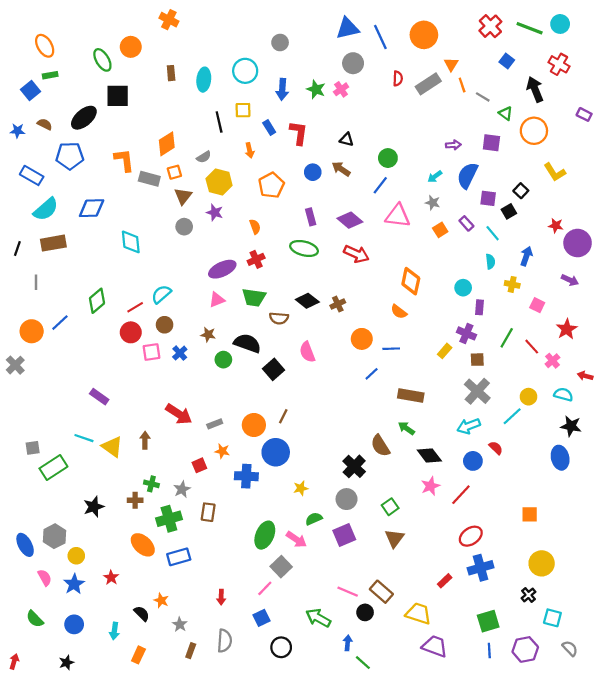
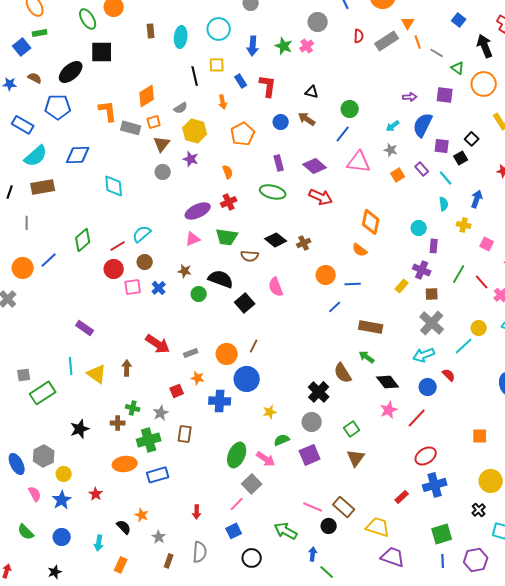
cyan line: (84, 438) -> (71, 366), turned 66
orange ellipse: (143, 545) -> (125, 464), turned -50

